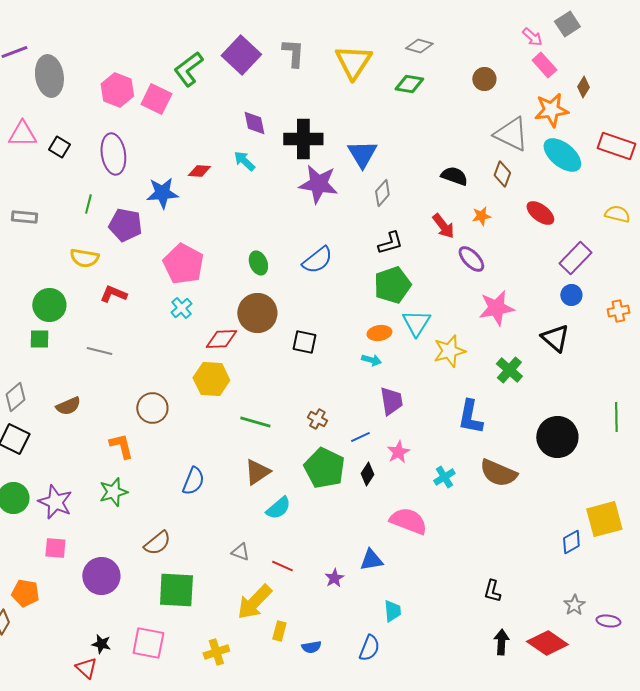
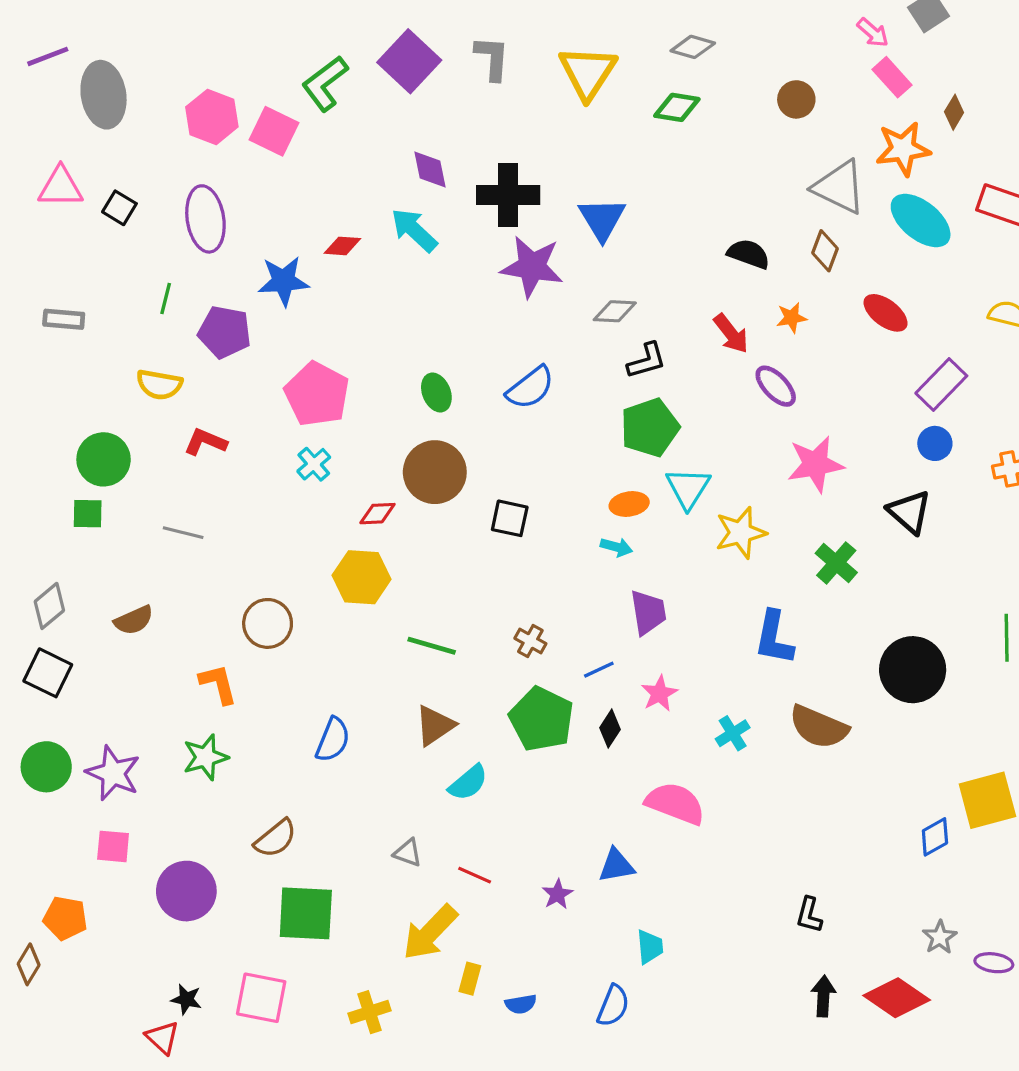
cyan arrow: (244, 161) -> (414, 230), size x1.4
gray diamond: (382, 193) -> (615, 311), moved, turned 52
red diamond: (221, 339) -> (377, 514), size x0.7

